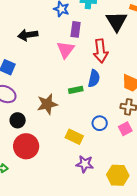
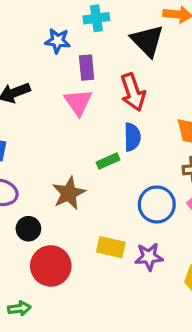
blue circle: (100, 123) -> (157, 204), size x1.5
yellow rectangle: (74, 137) -> (111, 247), moved
purple star: (85, 164) -> (149, 257), moved

